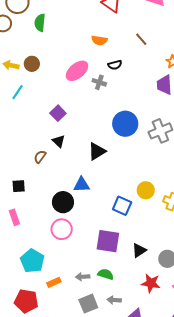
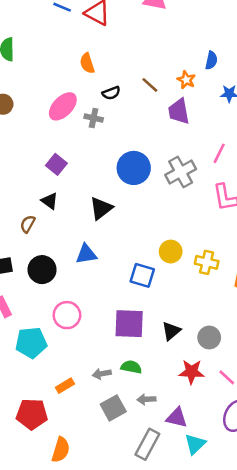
brown line: (141, 39) -> (150, 85), moved
orange semicircle: (99, 40) -> (87, 63), turned 70
purple square: (58, 113) -> (56, 164), moved
black circle: (63, 202) -> (42, 270), moved
cyan pentagon: (32, 261) -> (31, 343), moved, turned -30

